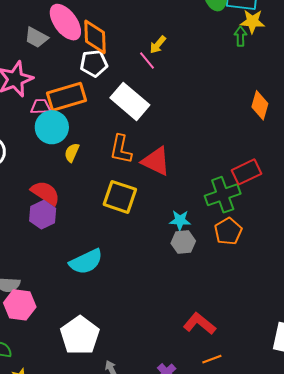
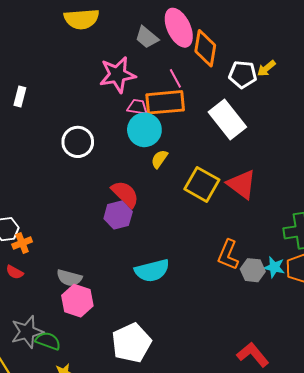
pink line: (147, 60) -> (175, 78), moved
white pentagon: (94, 63) -> (243, 74), moved
orange L-shape: (121, 149) -> (228, 255), moved
yellow square: (120, 197) -> (202, 184), moved
cyan star: (180, 220) -> (274, 267), moved

